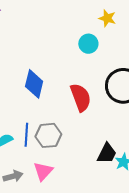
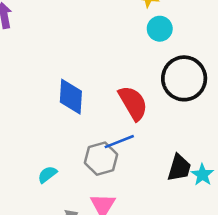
cyan circle: (88, 44) -> (160, 29), moved
blue line: (26, 135) -> (119, 142), moved, turned 75

